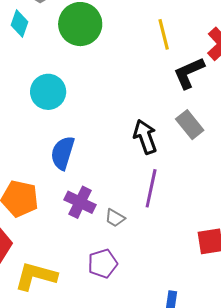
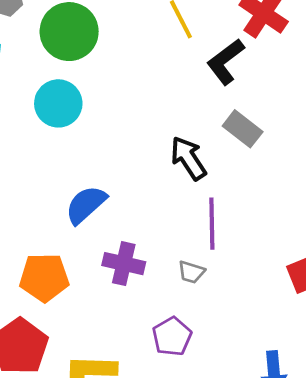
cyan circle: (48, 92) -> (58, 103), moved
blue semicircle: (63, 153) -> (86, 205), turned 44
gray trapezoid: (115, 218) -> (191, 272), moved

